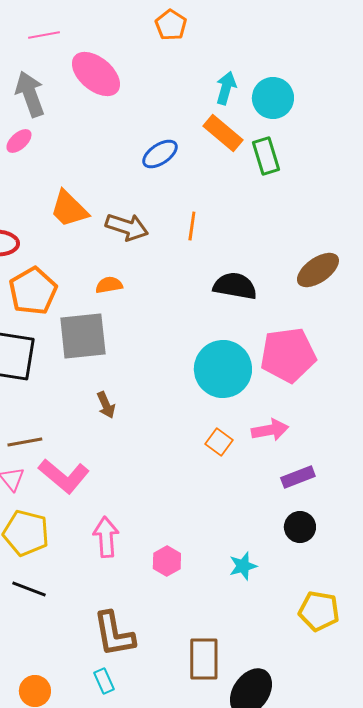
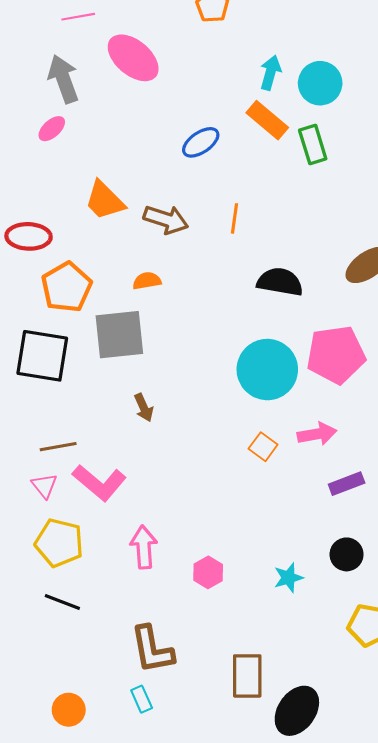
black circle: (300, 527) -> (347, 554), moved

